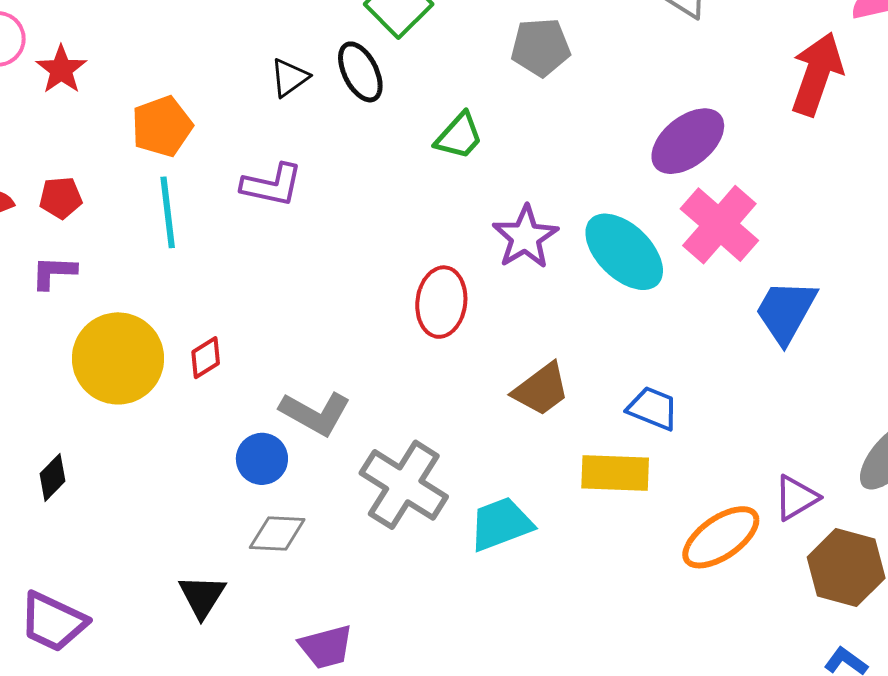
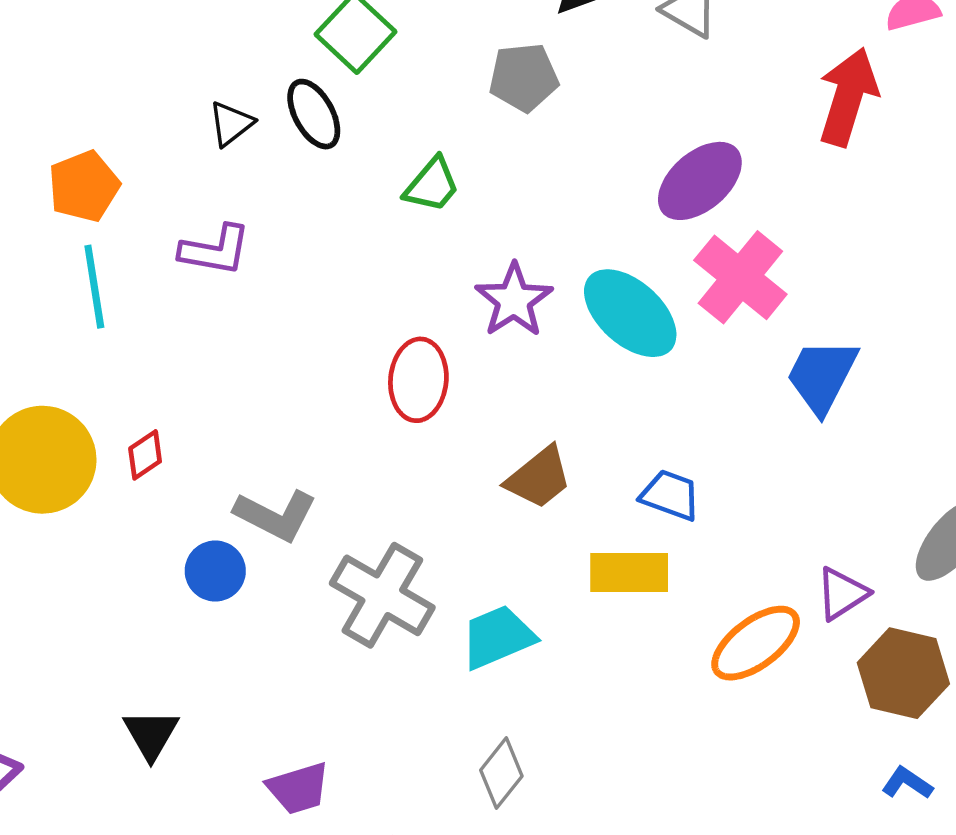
gray diamond: (277, 533) -> (501, 773), moved, turned -52

